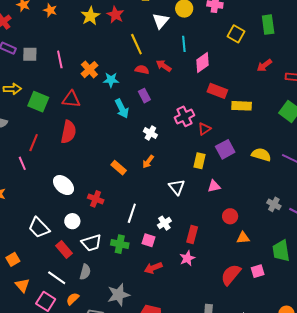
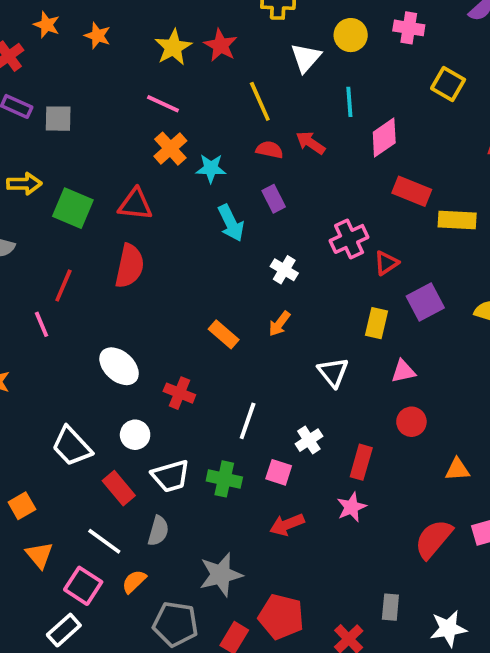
pink line: (60, 59) -> (163, 104), moved, turned -54
red circle: (230, 216) -> (411, 422), moved

